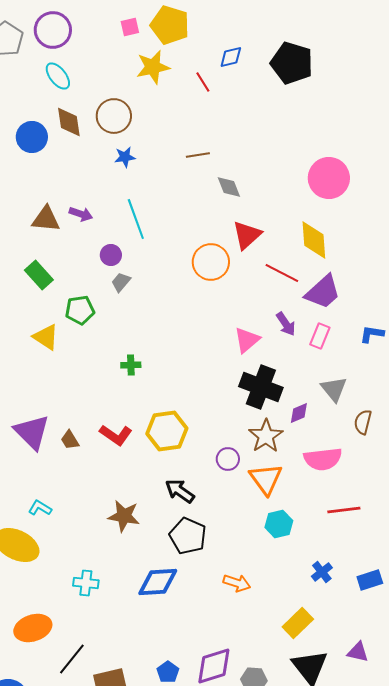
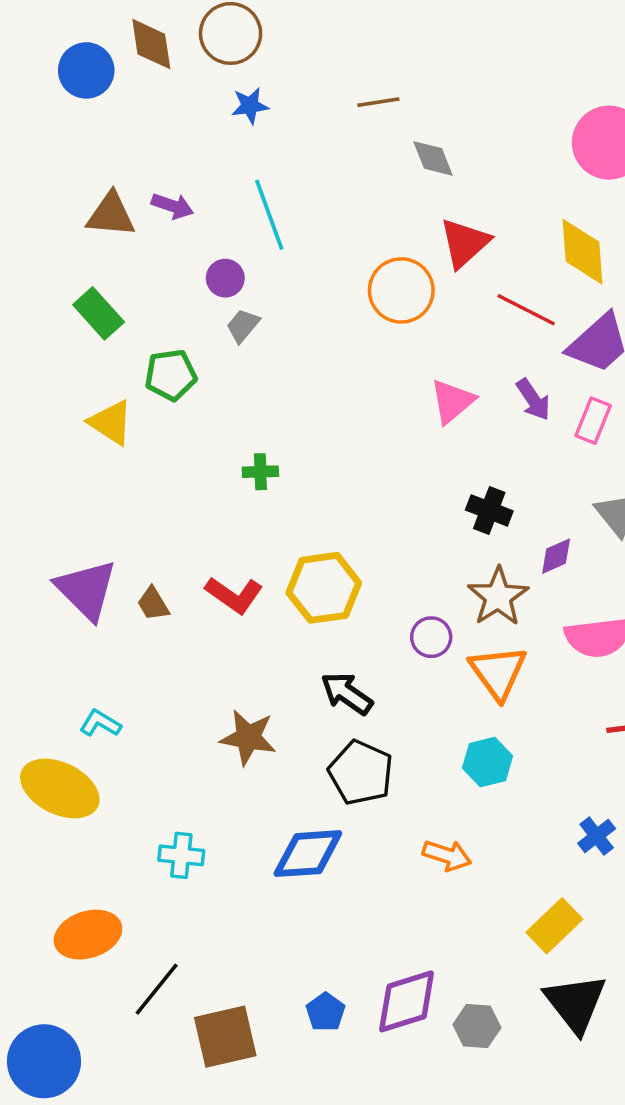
pink triangle: (247, 340) -> (452, 401), moved
black cross: (261, 387) -> (489, 510), size x0.6
cyan hexagon: (279, 524) -> (487, 762), moved

